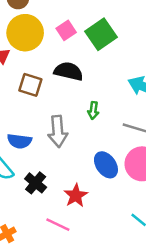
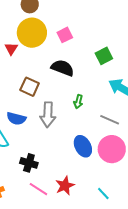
green square: (101, 34) -> (104, 56), moved, size x0.7
brown square: (30, 85) -> (30, 87), moved
black cross: (36, 183) -> (29, 163), moved, turned -30
red star: (76, 196) -> (65, 186), moved

